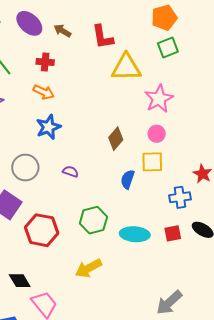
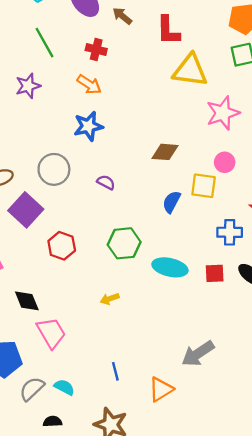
pink circle: (157, 134) -> (225, 162), moved
brown diamond: (116, 139) -> (165, 152), turned 45
red hexagon: (42, 230) -> (62, 246), size x0.7
yellow arrow: (88, 268) -> (110, 299), size x0.6

